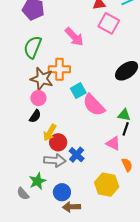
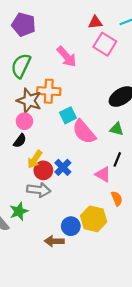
green triangle: (124, 115) -> (117, 129), moved
blue cross: (77, 155) -> (63, 167), moved
blue circle: (62, 192) -> (71, 226), moved

